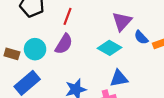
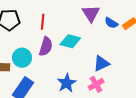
cyan diamond: (109, 48) -> (70, 41), moved

